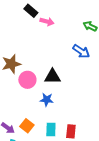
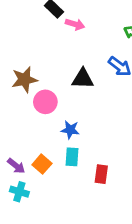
black triangle: (52, 77) -> (83, 79), moved
cyan rectangle: (51, 130) -> (72, 157), moved

